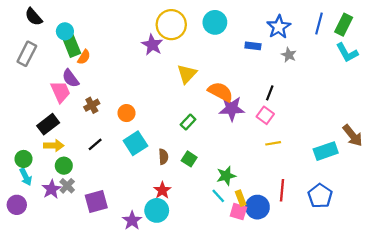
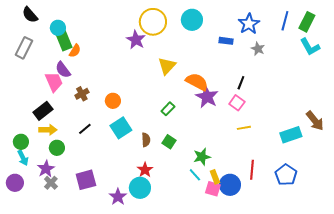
purple star: (232, 109) -> (207, 97), turned 30
gray cross: (67, 186) -> (51, 183), moved

